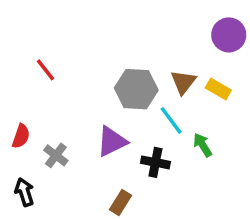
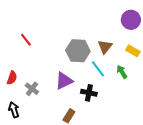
yellow rectangle: (218, 89) -> (133, 51), moved
green arrow: (203, 145) -> (122, 72), moved

